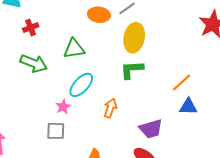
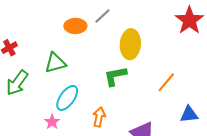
yellow ellipse: (134, 38) -> (130, 44), moved
green arrow: (34, 63) -> (17, 83), turned 112
blue triangle: (188, 107) -> (189, 114), moved

